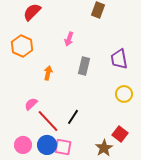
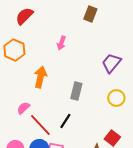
purple trapezoid: (119, 59) -> (111, 63), turned 50
gray rectangle: (84, 66) -> (76, 91), moved
orange arrow: (48, 73) -> (40, 77), size x1.5

